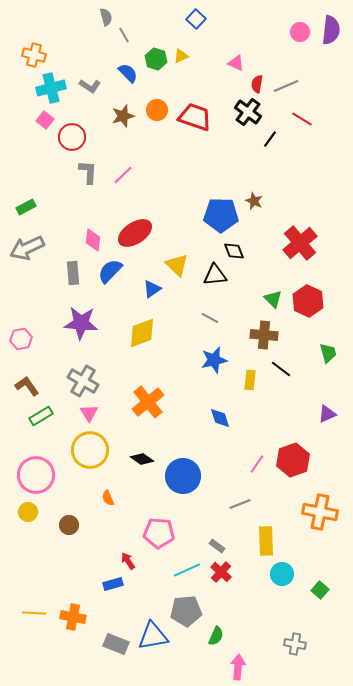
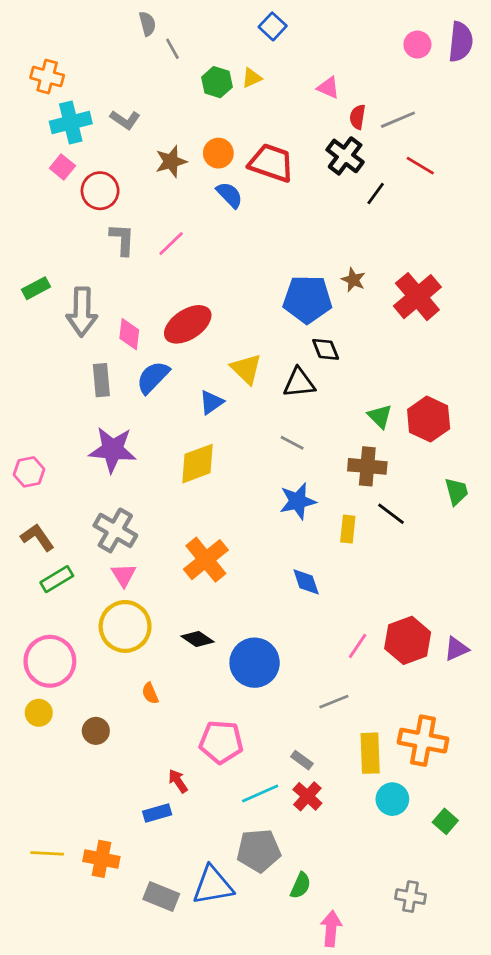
blue semicircle: (128, 73) -> (229, 195), moved
red cross: (300, 243) -> (417, 297), moved
gray arrow: (27, 248) -> (82, 312), moved, turned -64
purple triangle: (327, 414) -> (456, 649), moved
orange cross: (320, 512) -> (423, 741), moved

